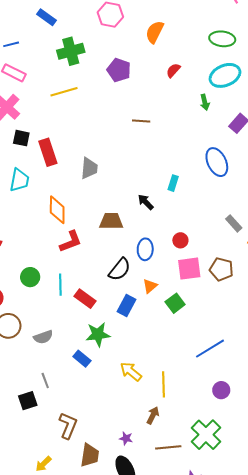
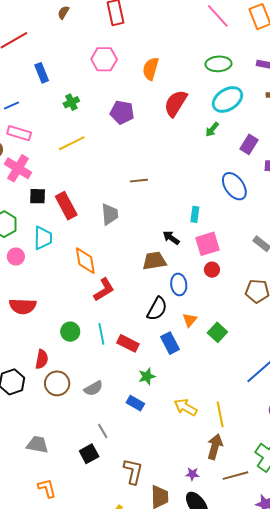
blue rectangle: (47, 17) -> (42, 73), turned 42
green cross: (71, 51) -> (71, 102), size x0.6
red semicircle: (173, 70) -> (176, 103), size x1.8
green arrow: (205, 102) -> (212, 129), turned 63
brown line: (141, 121) -> (139, 181), moved
brown trapezoid: (111, 221) -> (154, 261), moved
pink square: (189, 269) -> (208, 244), moved
blue rectangle: (126, 306) -> (170, 343), turned -45
green star: (98, 334) -> (147, 376), size x0.7
brown arrow: (153, 415) -> (215, 447), size x1.4

